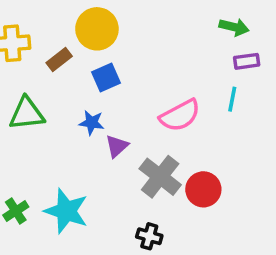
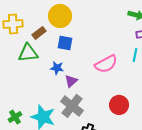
blue square: (106, 78) -> (65, 43), turned 35
green triangle: (27, 114) -> (28, 53), moved
gray cross: (160, 177) -> (72, 106), moved

